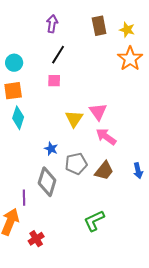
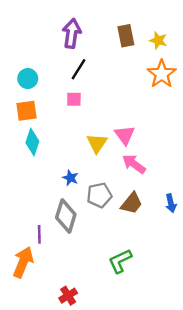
purple arrow: (52, 24) -> (72, 33), size x1.4
red cross: (36, 239) -> (68, 296), moved

